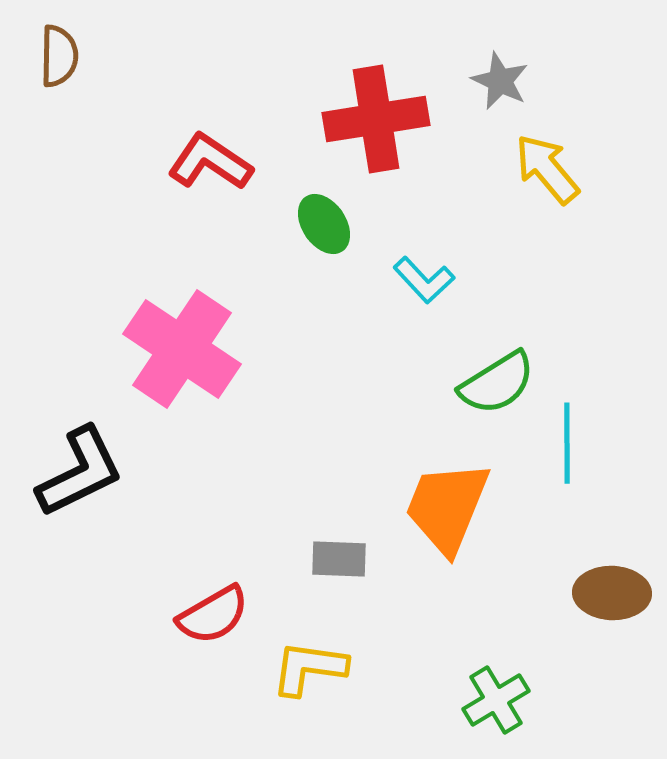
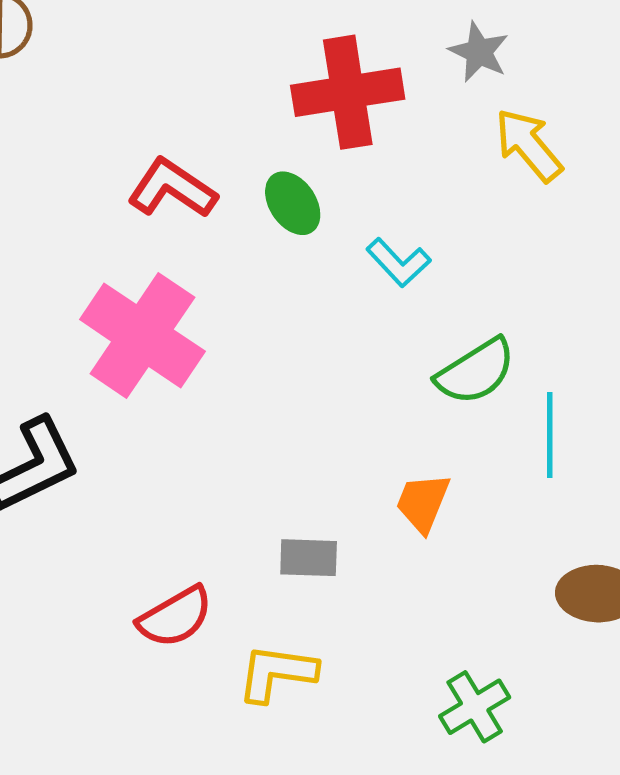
red L-shape: (210, 162) -> (172, 188), moved
orange trapezoid: (447, 507) -> (423, 503), size x0.6

